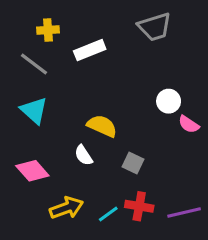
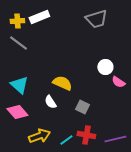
yellow cross: (48, 30) -> (17, 21), moved
white rectangle: (90, 50) -> (39, 17), moved
cyan triangle: (34, 110) -> (19, 85), moved

